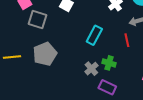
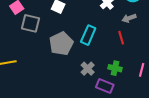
gray pentagon: (45, 54) -> (61, 44), moved
green cross: (109, 63) -> (115, 68), moved

